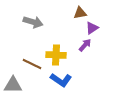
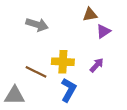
purple arrow: (85, 45) -> (97, 65), moved
blue L-shape: (61, 80) -> (69, 90), turned -95

